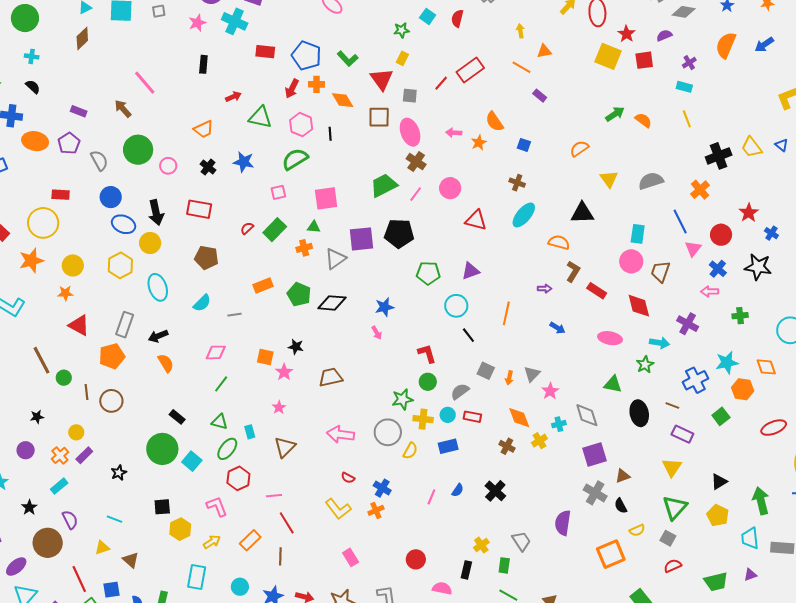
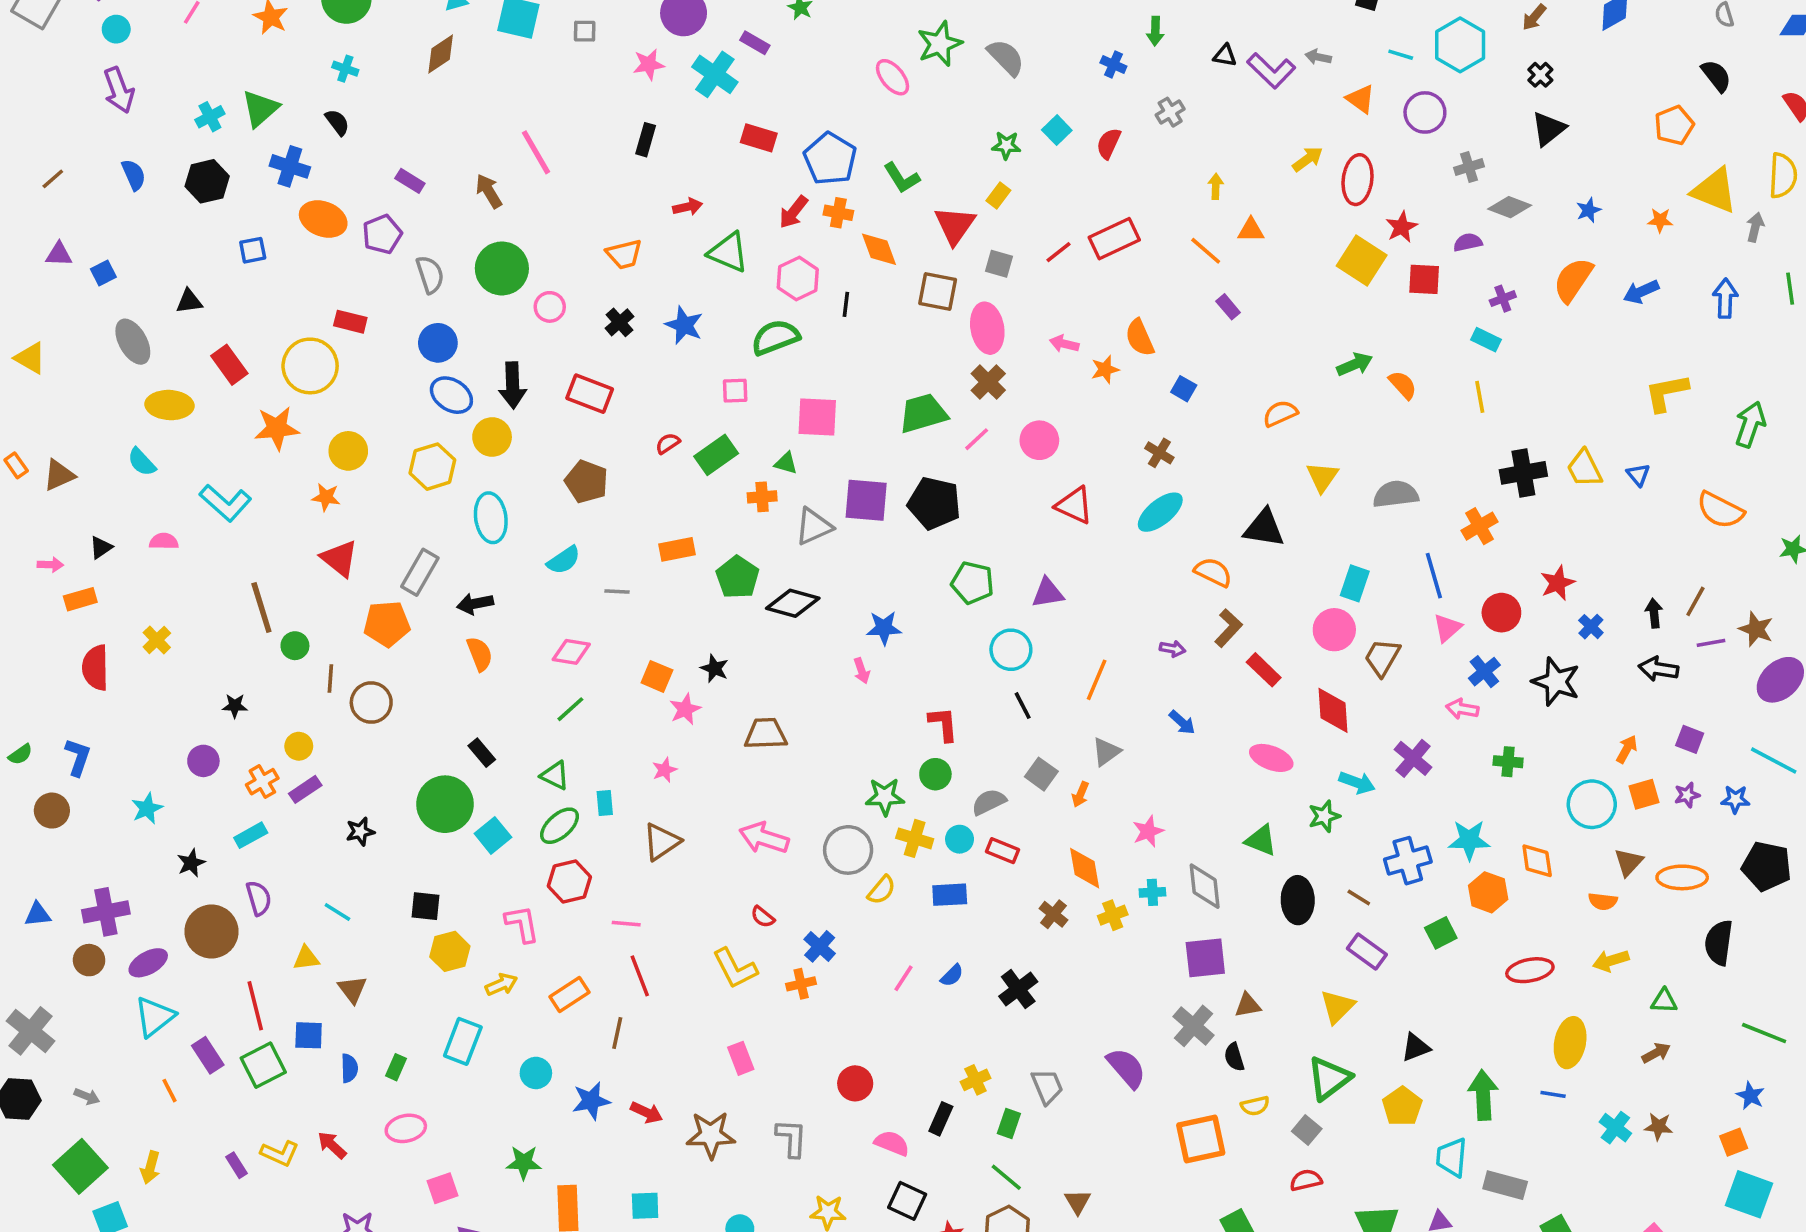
gray triangle: (532, 374) -> (1106, 752), moved
purple semicircle: (563, 523) -> (1126, 1068), turned 120

